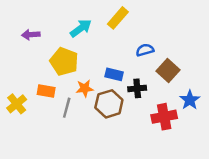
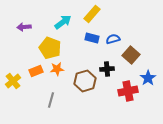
blue rectangle: (114, 74) -> (92, 38), moved
orange star: (85, 88) -> (57, 69), moved
orange rectangle: (46, 91) -> (36, 71), turned -32
gray line: (67, 108) -> (51, 100), moved

